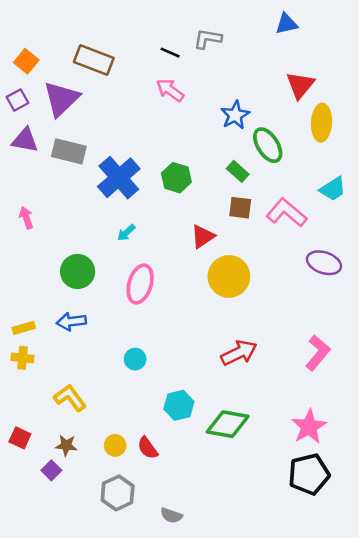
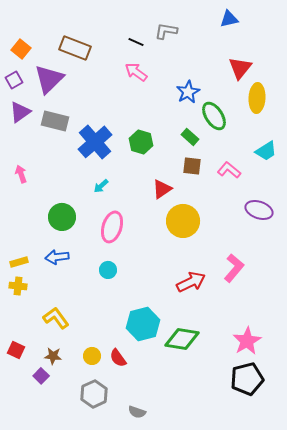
purple triangle: (25, 140) -> (20, 112), turned -45
pink L-shape: (286, 213) -> (229, 170), size x0.7
pink L-shape: (318, 353) -> (234, 268), moved
cyan circle: (135, 359) -> (108, 270), moved
cyan hexagon: (179, 405) -> (143, 324), size x1.4

